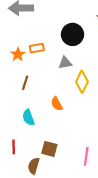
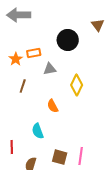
gray triangle: (65, 63) -> (50, 69), moved
cyan semicircle: (28, 117) -> (38, 131), moved
brown square: (49, 149) -> (60, 157), moved

